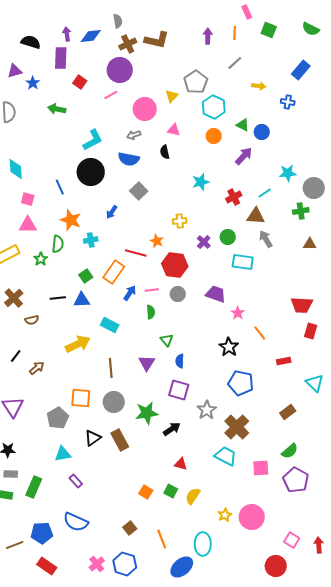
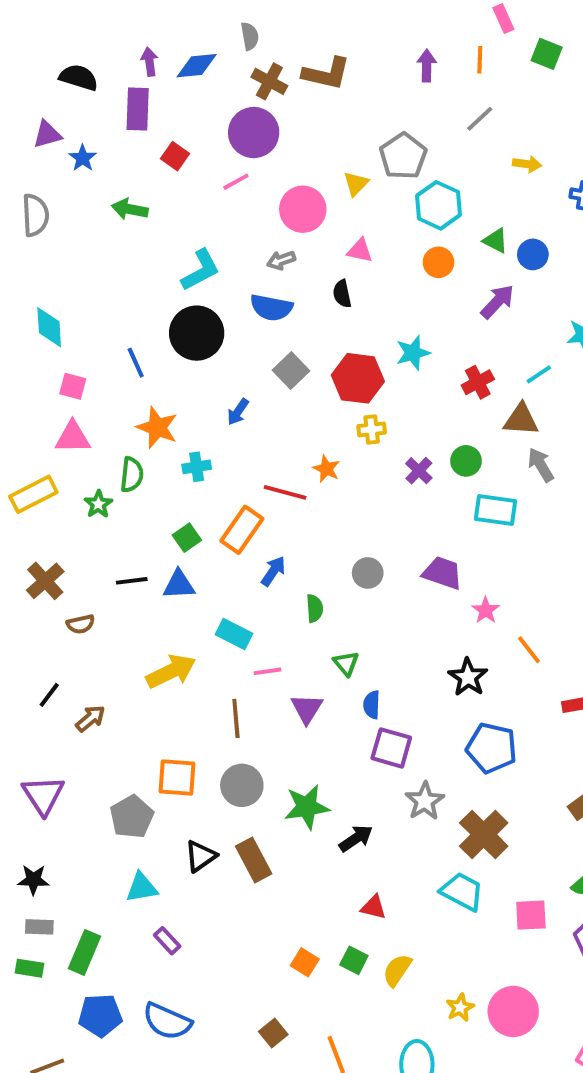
brown cross: (128, 44) -> (269, 81), turned -36
red hexagon: (175, 265) -> (358, 378), moved
pink line: (152, 290) -> (267, 671), moved
purple square: (179, 390) -> (391, 748), moved
blue pentagon: (42, 533) -> (100, 1015), moved

